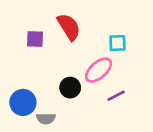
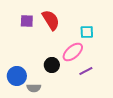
purple square: (35, 39) -> (27, 21), moved

